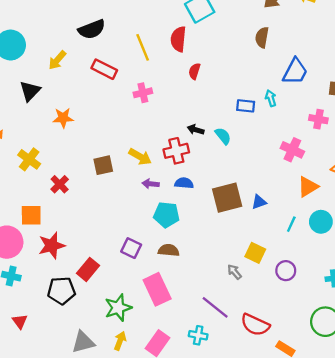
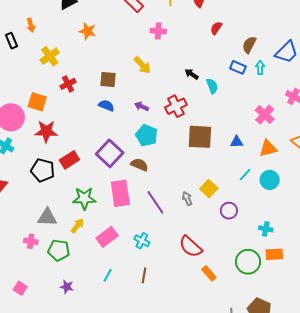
brown semicircle: (262, 37) -> (249, 45), moved
red semicircle: (194, 71) -> (216, 28), moved
red cross: (176, 151) -> (176, 106), moved, turned -30
yellow arrow: (140, 157) -> (142, 65), moved
blue semicircle: (184, 183) -> (106, 105), moved
blue triangle: (259, 202) -> (237, 142), moved
purple square: (131, 248) -> (110, 153), size x1.5
purple line: (215, 307) -> (155, 202), moved

